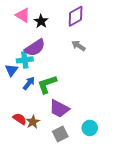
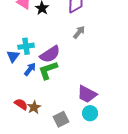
gray arrow: (79, 46) -> (79, 32), turned 96
purple semicircle: (35, 48) -> (50, 54), moved
purple trapezoid: (59, 109) -> (87, 94), moved

